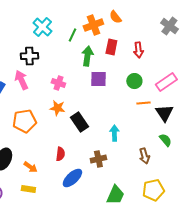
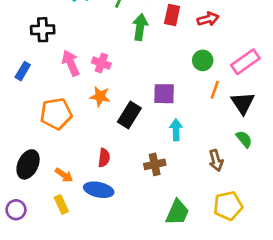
red arrow: (138, 50) -> (208, 19), turned -98
black cross: (29, 56) -> (43, 30), moved
purple square: (98, 79) -> (164, 94), moved
pink arrow: (21, 80) -> (71, 63), moved
orange line: (143, 103) -> (215, 90), turned -64
black rectangle: (79, 122) -> (129, 115), turned 66
blue ellipse: (72, 178) -> (99, 190), moved, turned 55
yellow rectangle: (28, 189) -> (61, 204), turned 56

